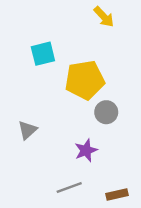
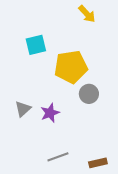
purple star: (86, 150) -> (50, 113), moved

